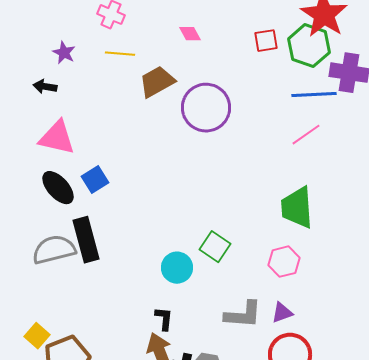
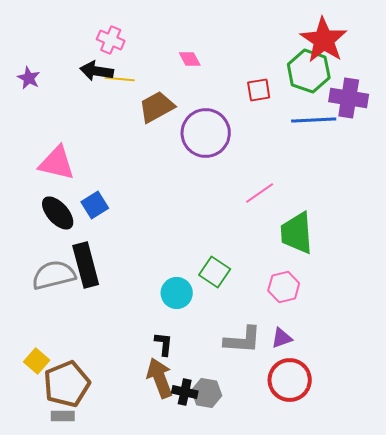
red square: (266, 41) -> (259, 90), moved
purple star: (64, 53) -> (29, 78), moved
black arrow: (45, 87) -> (97, 71), moved, size x1.4
pink line: (306, 135) -> (260, 193), moved

